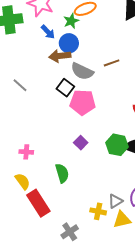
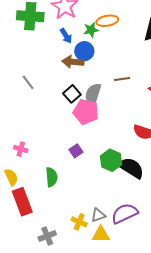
gray semicircle: (82, 71) -> (93, 95), moved, turned 70

